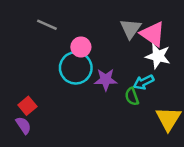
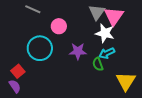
pink triangle: (153, 34) -> (114, 16), turned 30
white star: (158, 56) -> (105, 33), moved
cyan circle: (76, 68) -> (40, 48), moved

